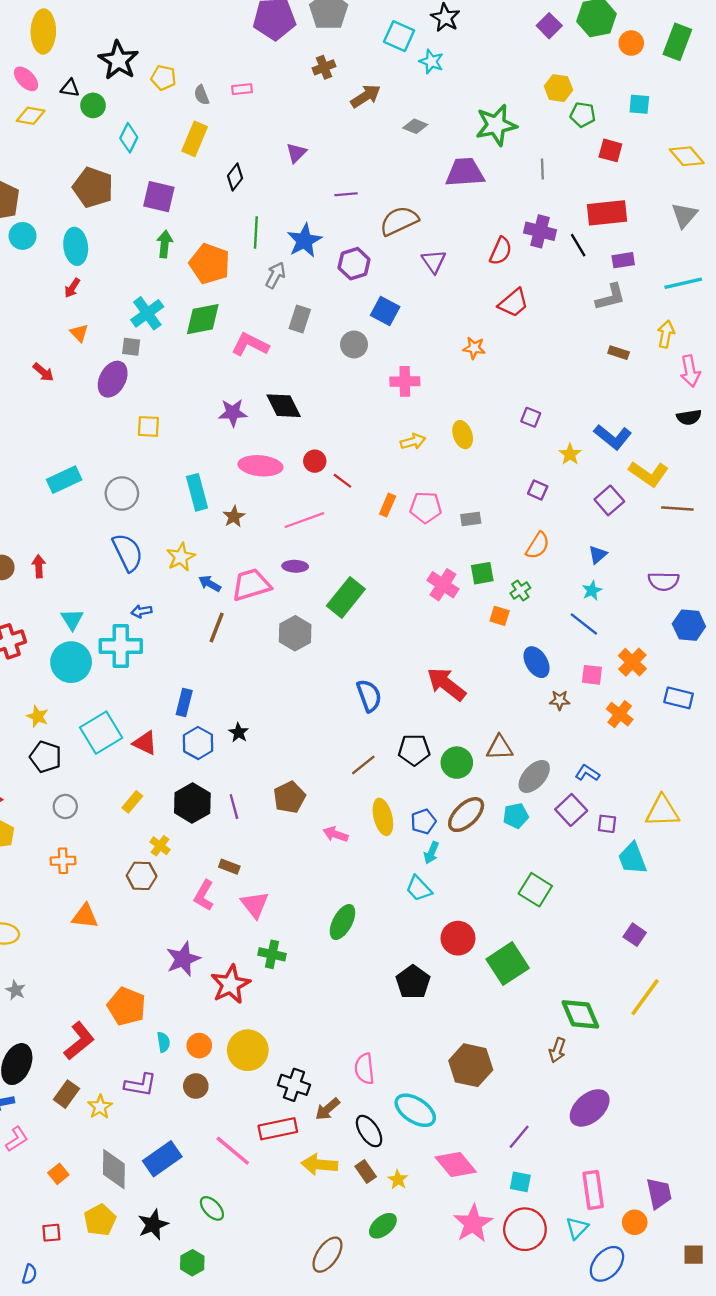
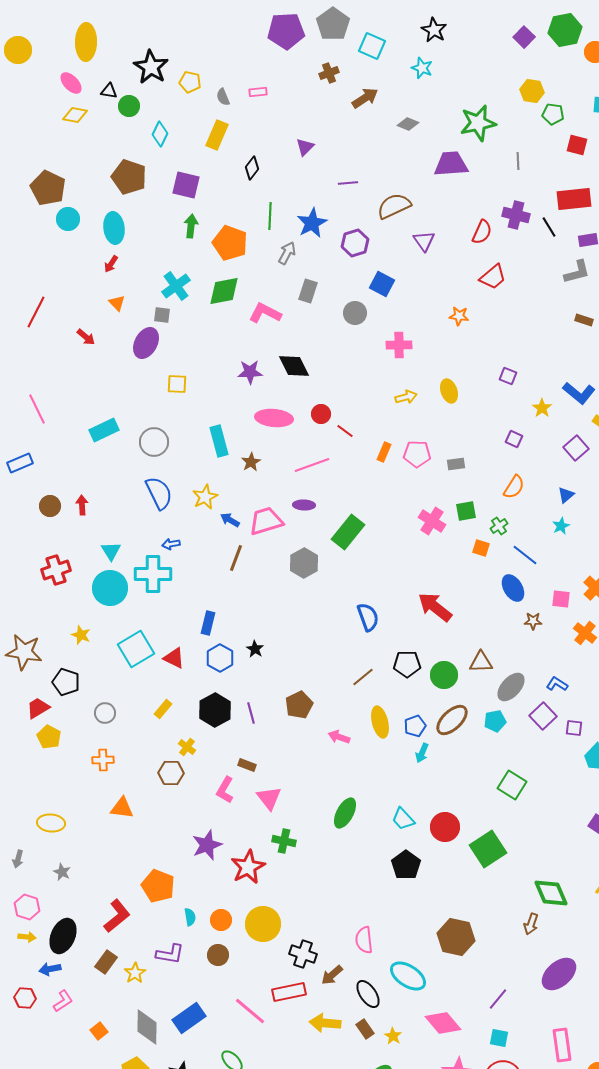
cyan square: (399, 36) -> (372, 46), moved
blue line: (584, 624) -> (525, 555), moved
black pentagon: (46, 757) -> (66, 682), moved
cyan trapezoid: (419, 888) -> (403, 819), moved

